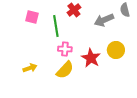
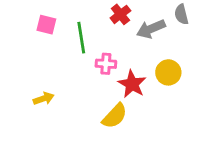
red cross: (74, 10) -> (120, 14), moved
pink cross: (65, 49) -> (106, 64), moved
yellow semicircle: (65, 70) -> (115, 116), moved

